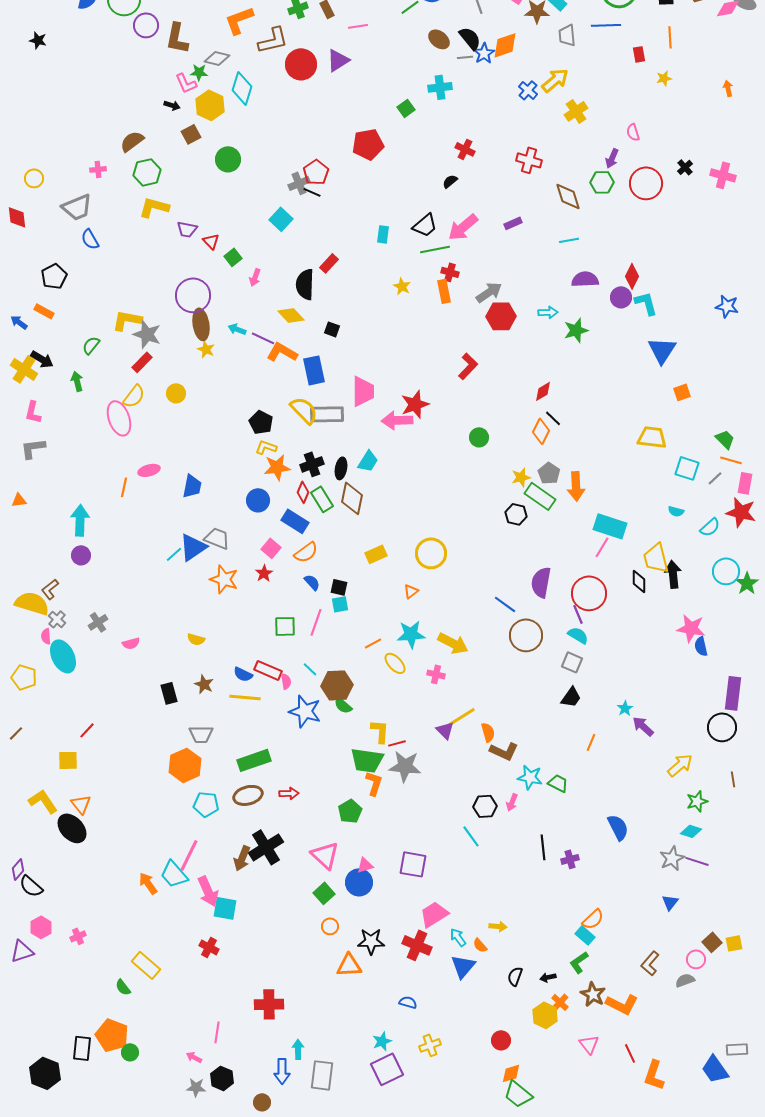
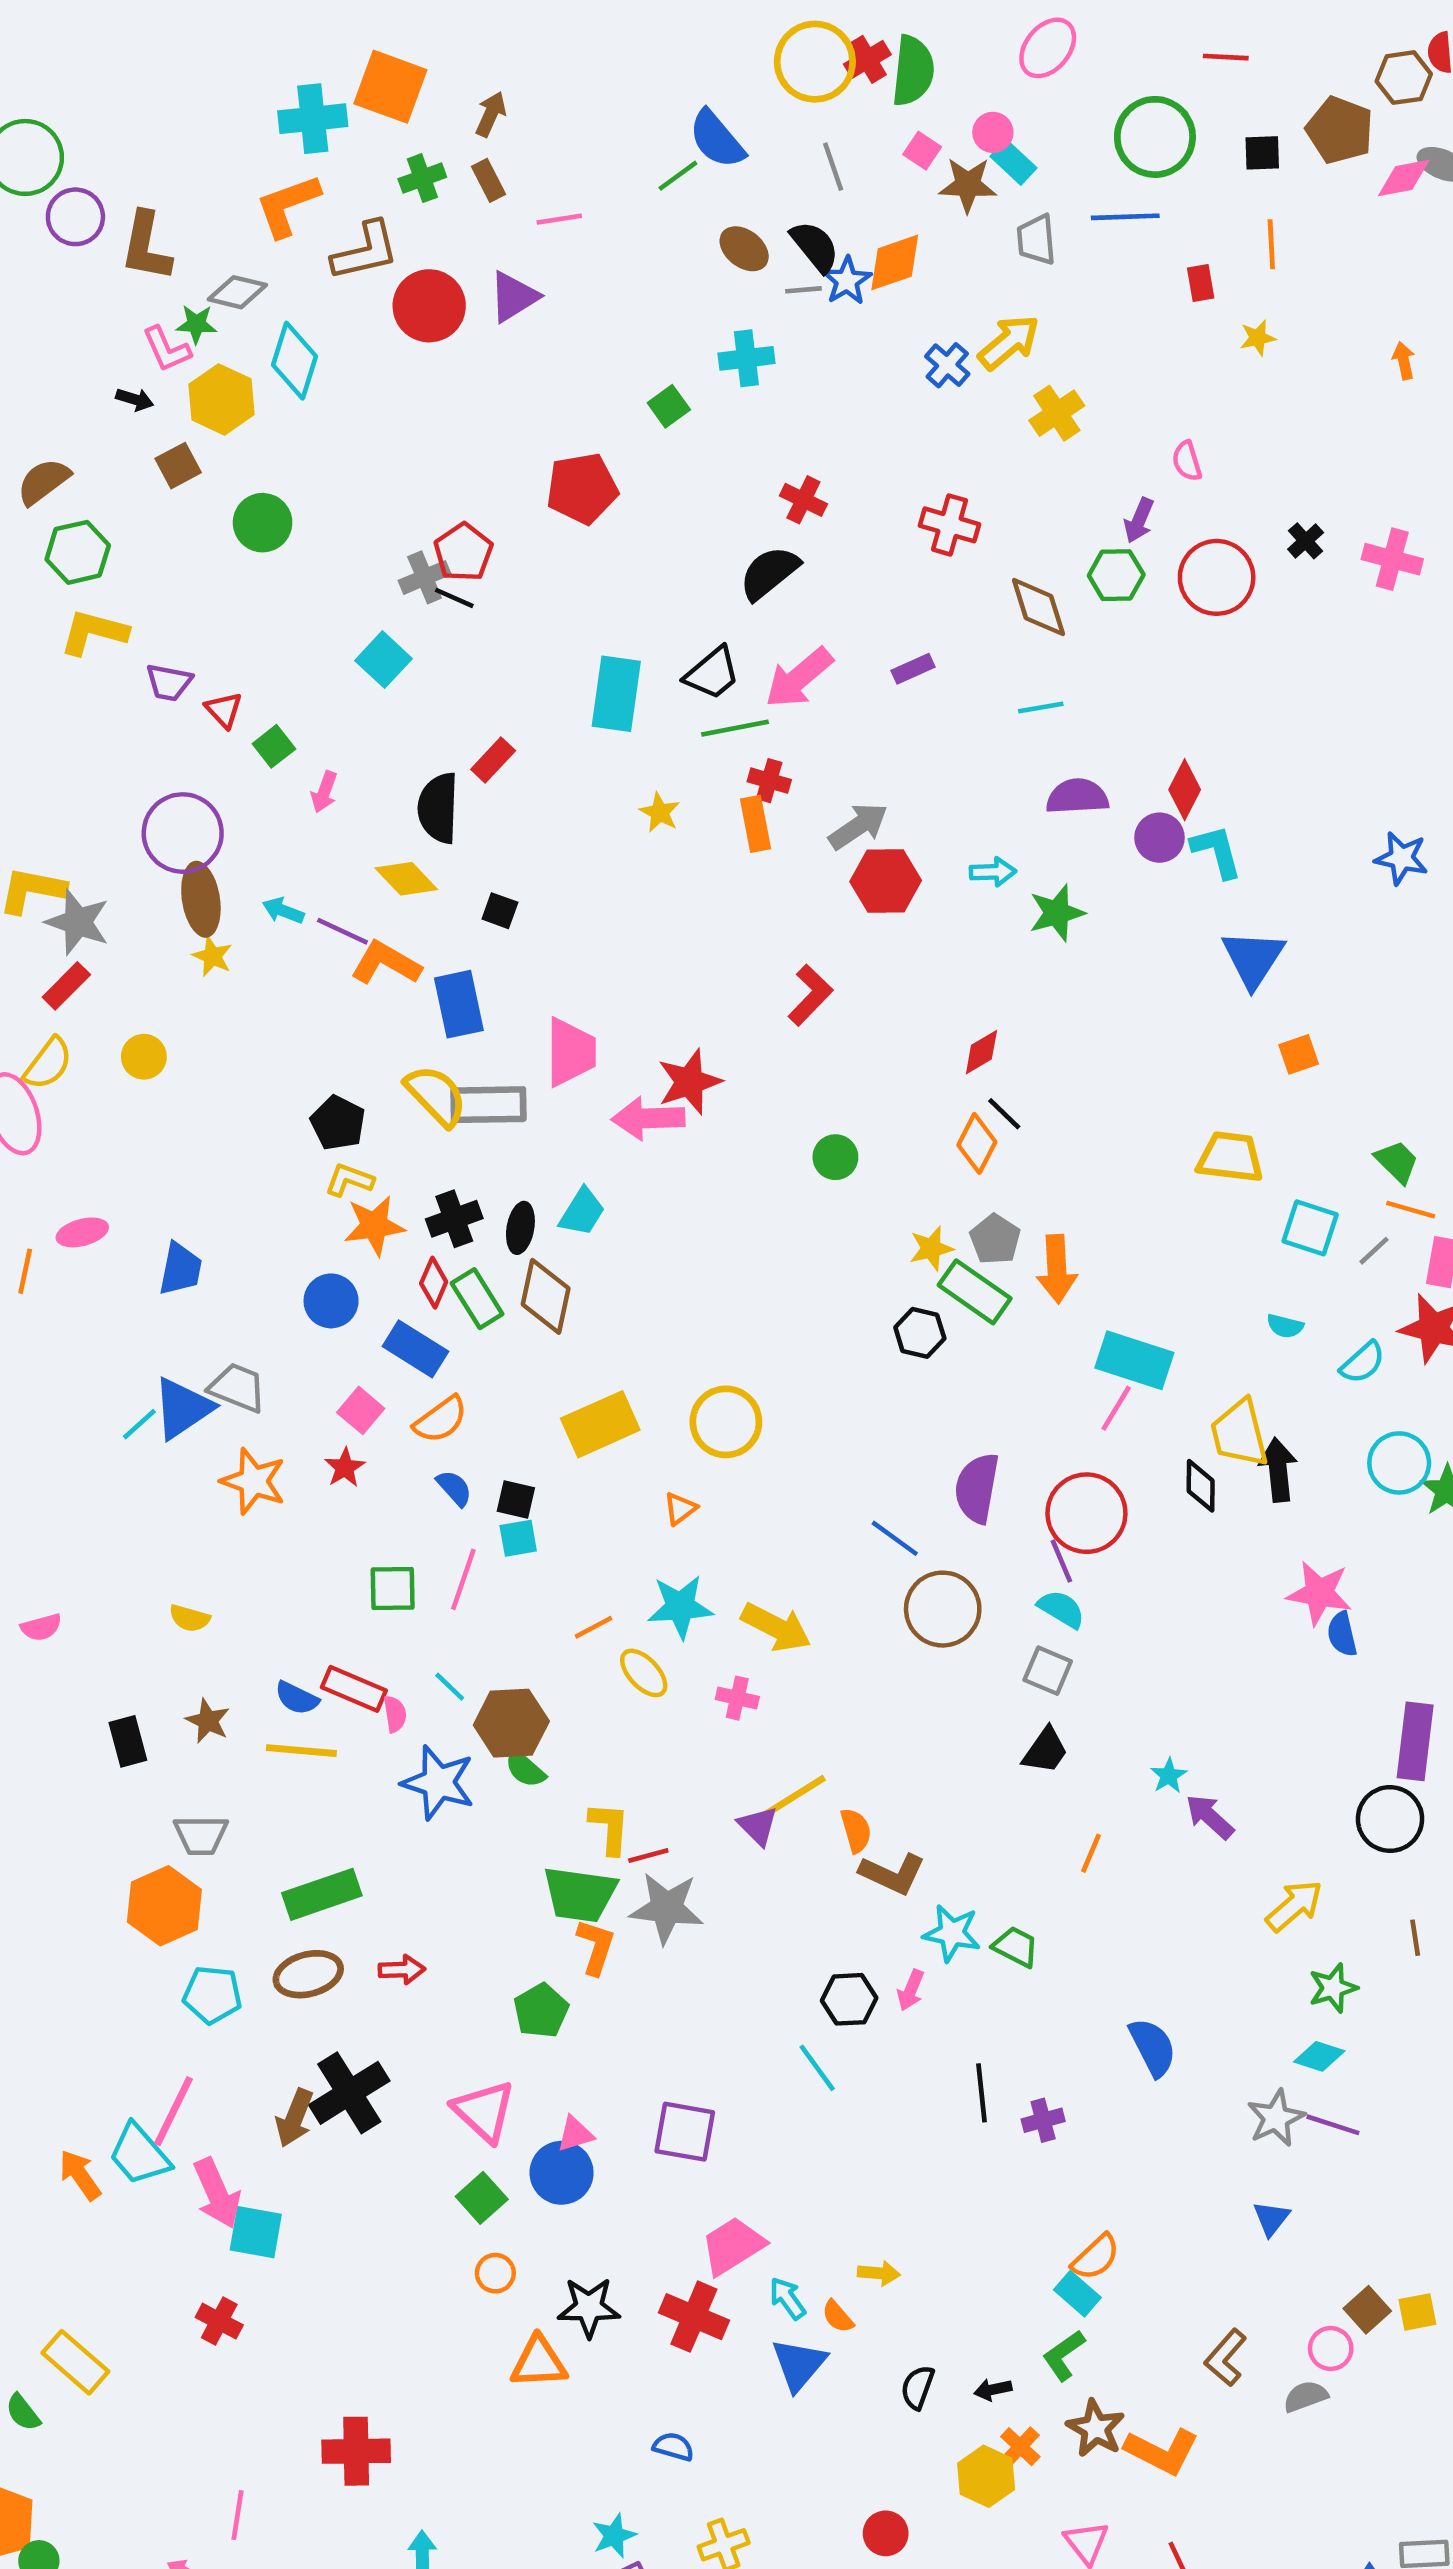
black semicircle: (450, 181) -> (769, 573), size x1.8
cyan rectangle: (383, 234) -> (616, 694), size x1.8
yellow rectangle: (376, 554) -> (600, 1424), size x1.5

